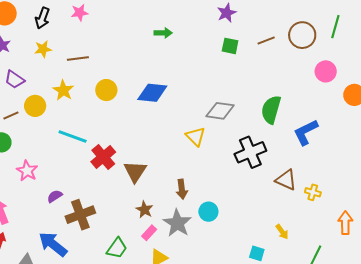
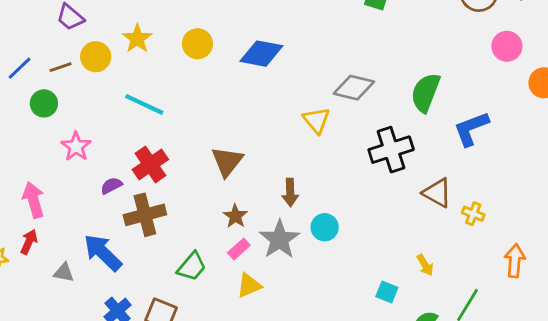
red cross: (103, 157) -> (150, 164), moved

